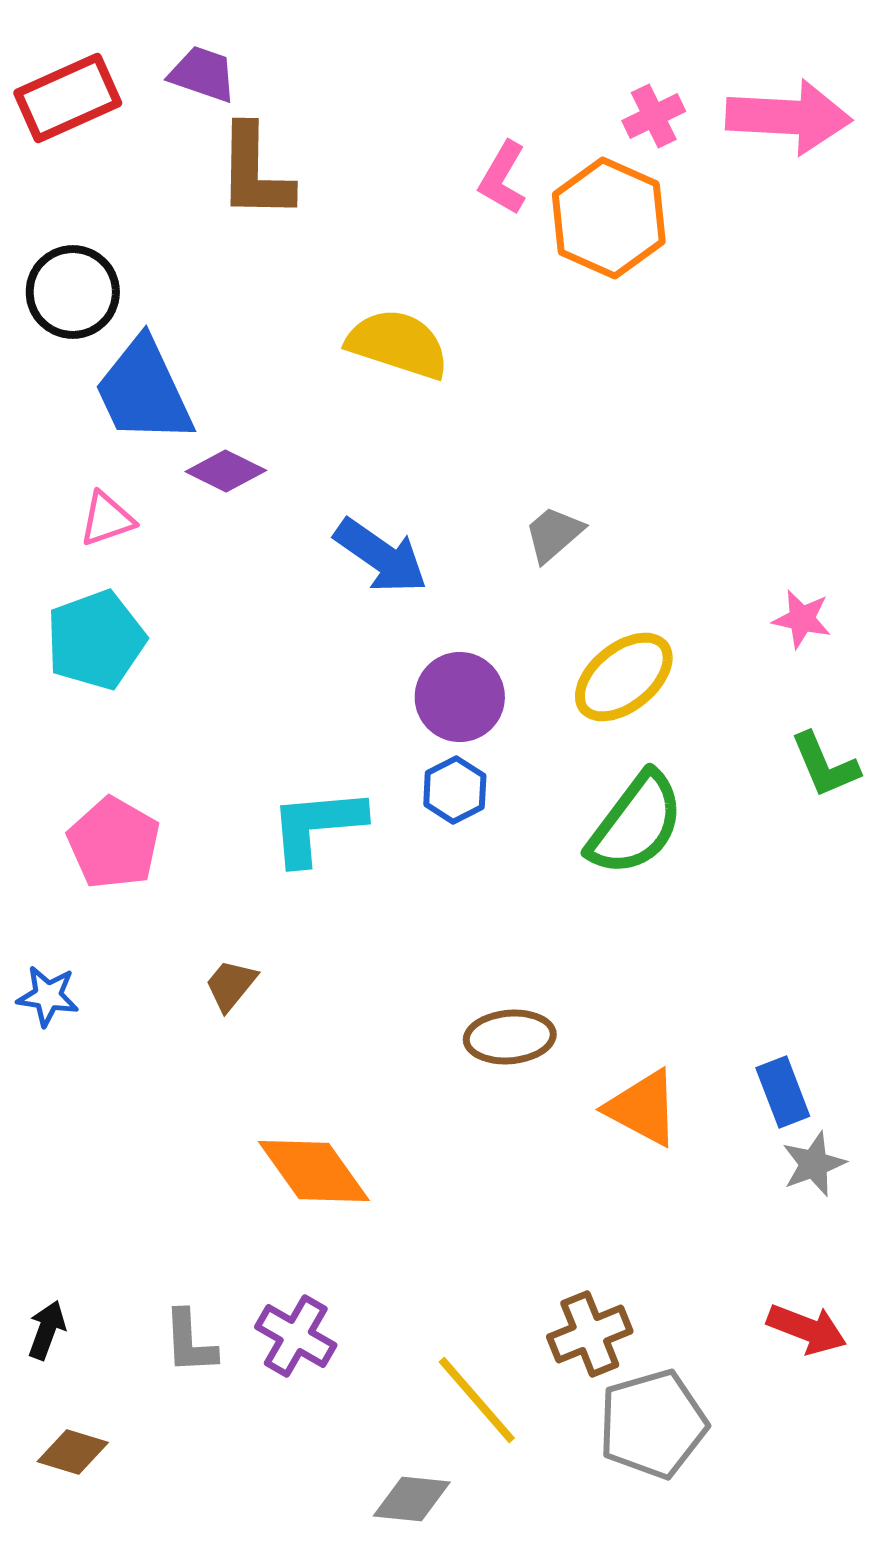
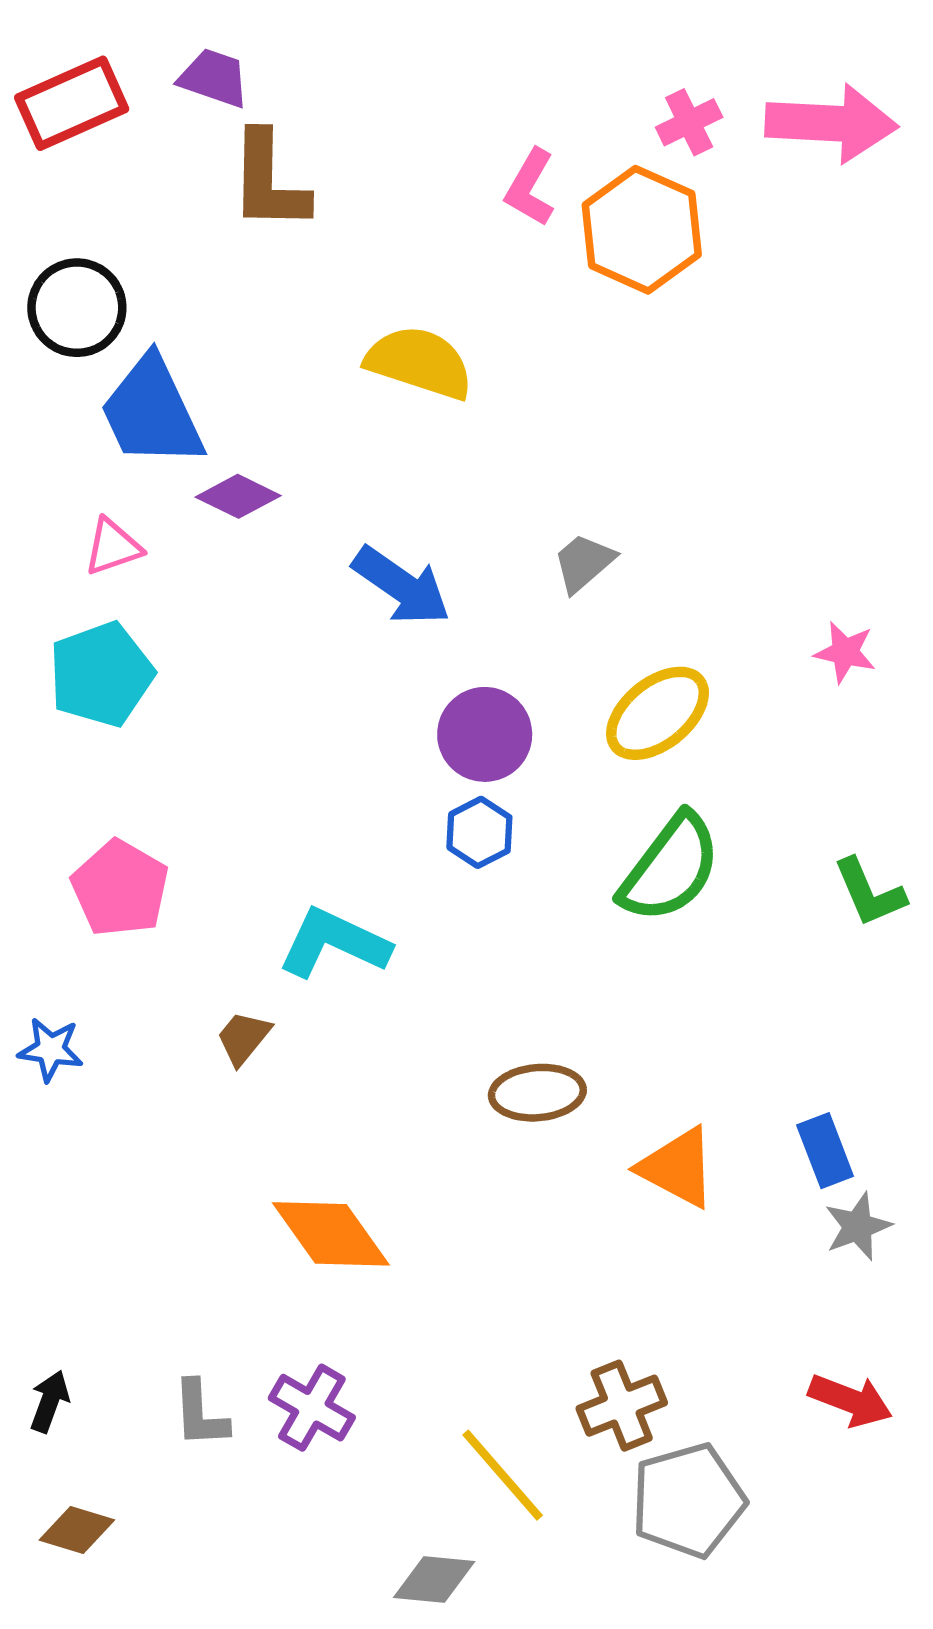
green L-shape: (825, 765) -> (869, 892), moved
cyan L-shape: (317, 826) -> (334, 943), moved, turned 30

